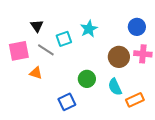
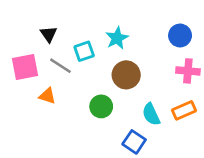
brown circle: (119, 57) -> (126, 75), moved
green circle: (87, 79) -> (101, 106), moved
orange rectangle: (135, 100) -> (184, 110), moved
blue square: (67, 102) -> (134, 142), moved, turned -30

